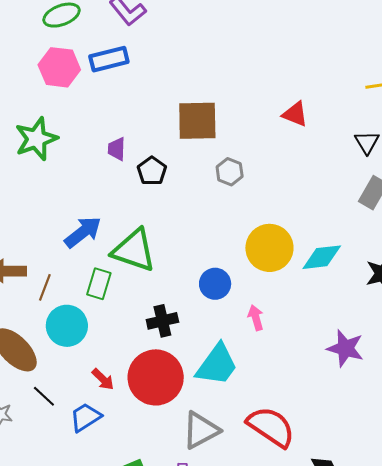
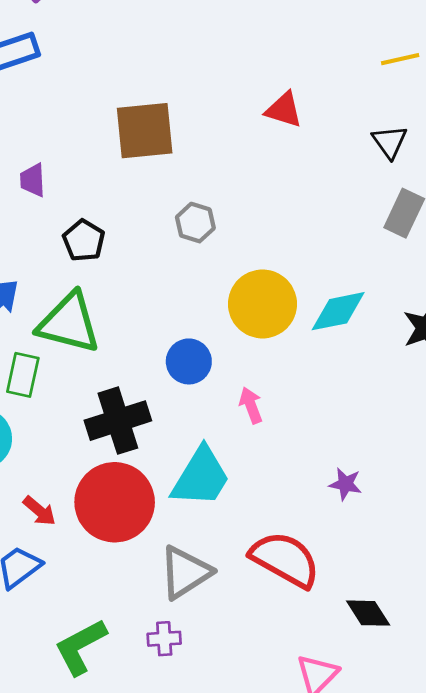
black pentagon: (152, 171) -> (84, 241), moved
gray hexagon: (230, 172) -> (195, 223), moved
black cross: (162, 321) -> (118, 421), size x1.4
purple star: (345, 348) -> (345, 484), moved, size x0.6

